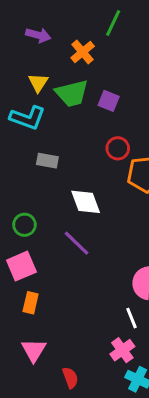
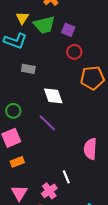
red circle: (118, 148) -> (74, 52), moved
orange rectangle: (31, 303) -> (17, 162), turned 56
white line: (132, 318) -> (66, 177), moved
pink cross: (122, 350) -> (49, 191), moved

